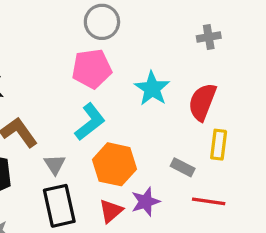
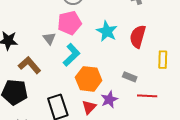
yellow rectangle: (219, 145) -> (163, 60), moved
gray triangle: (55, 164) -> (49, 38), moved

